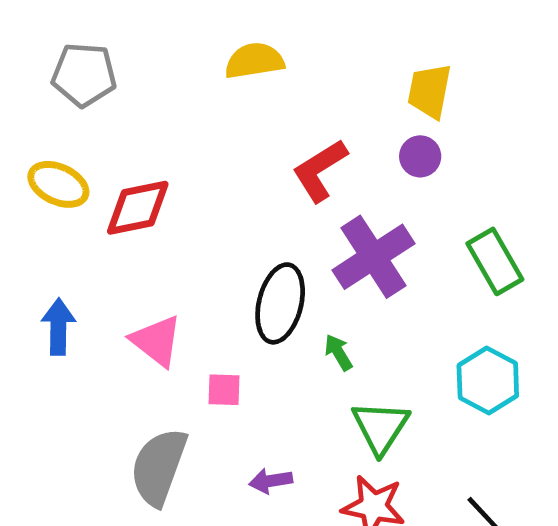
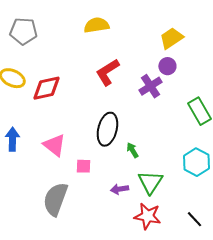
yellow trapezoid: (429, 91) -> (171, 38), turned 45
red L-shape: (320, 170) -> (107, 72), moved
purple cross: (373, 257) -> (150, 86), moved, size x0.7
purple arrow: (271, 481) -> (119, 189), moved

